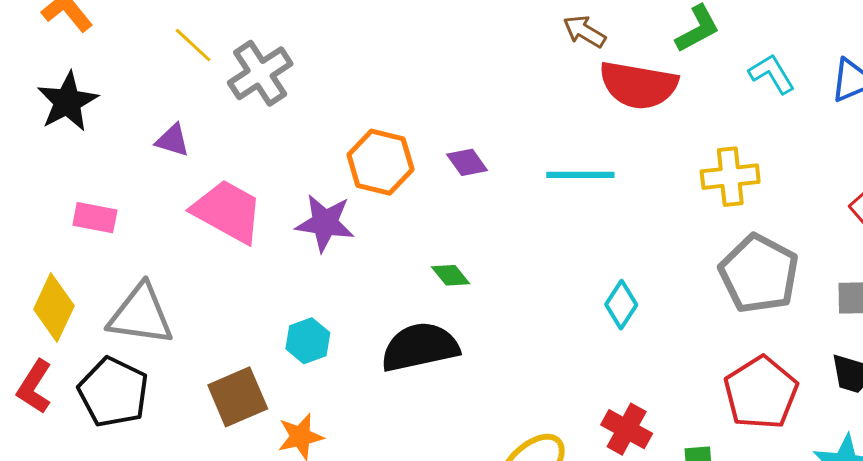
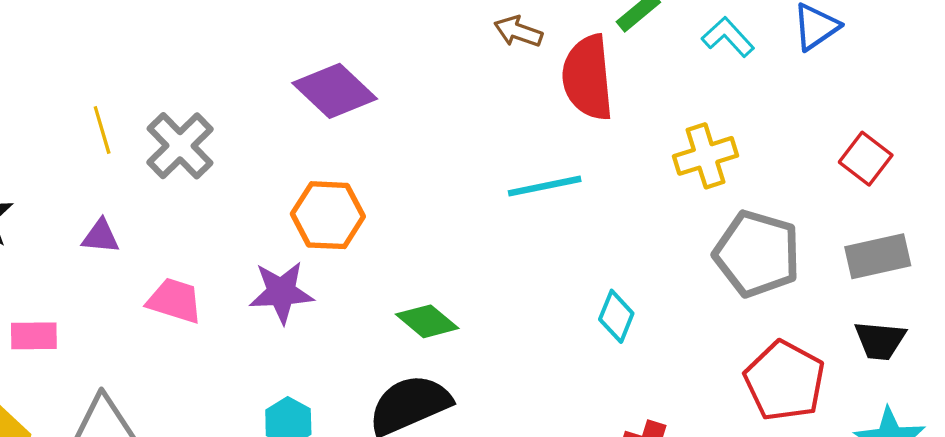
yellow line: (193, 45) -> (102, 130), turned 42
red semicircle: (638, 85) -> (588, 78), turned 86
purple diamond: (467, 162) -> (335, 91), moved, size x1.8
pink trapezoid: (228, 211) -> (175, 301), size x0.7
green diamond: (451, 275) -> (427, 321), size x1.4

